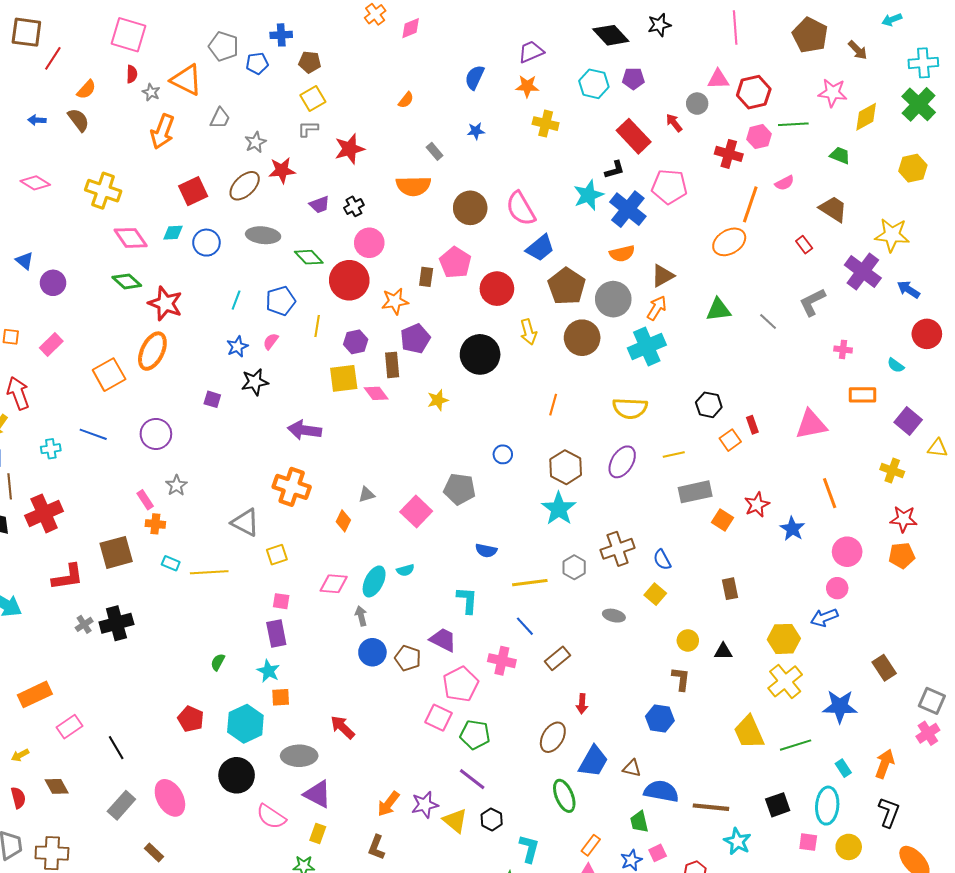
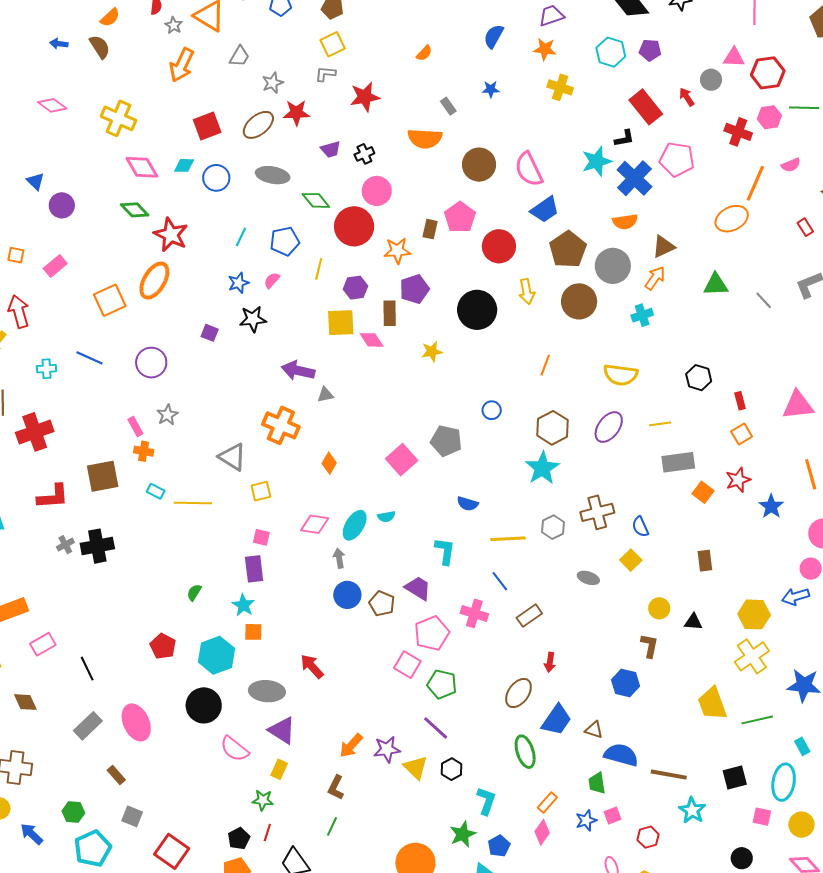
cyan cross: (647, 346) -> (642, 315), size x0.6
orange square: (730, 440) -> (742, 434), moved
gray triangle: (367, 495) -> (325, 395), moved

